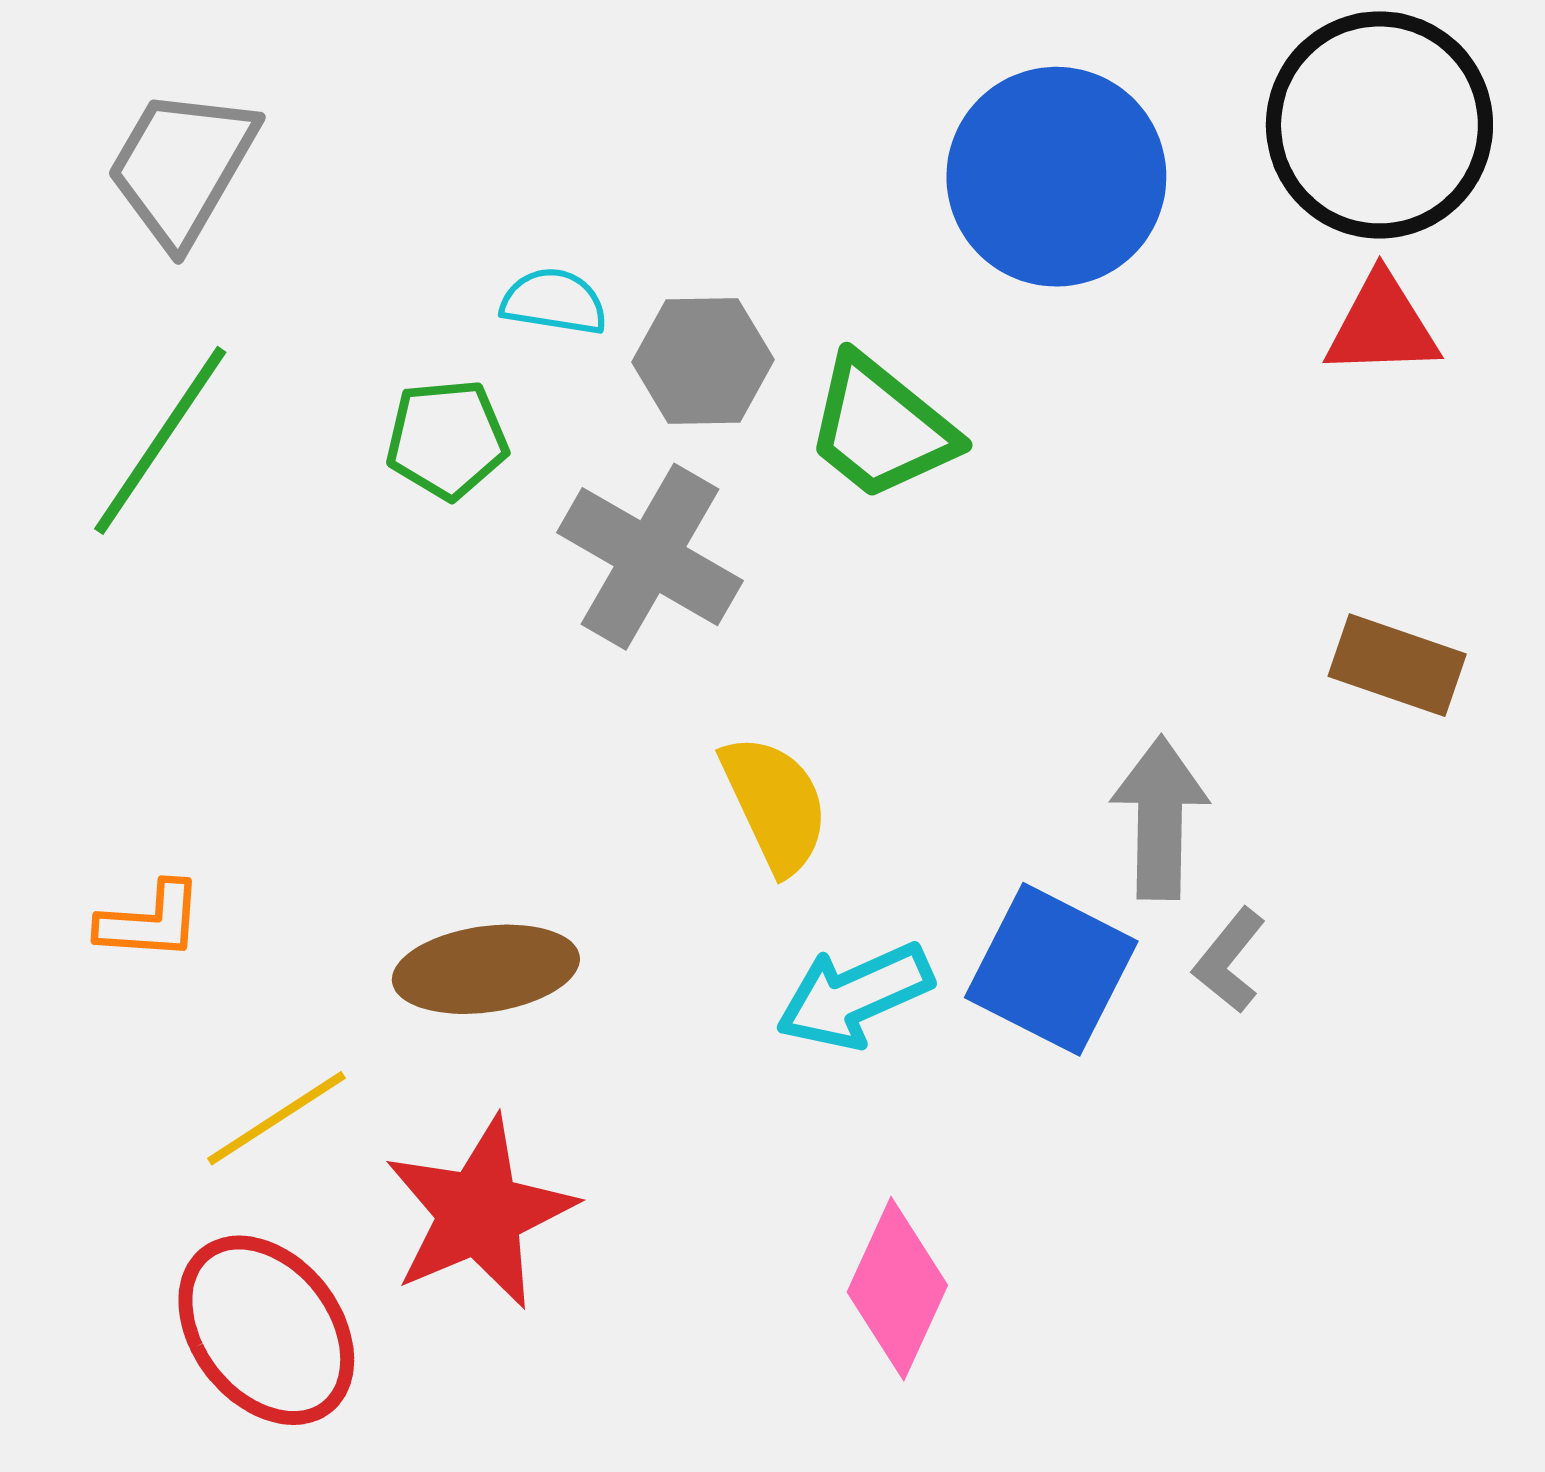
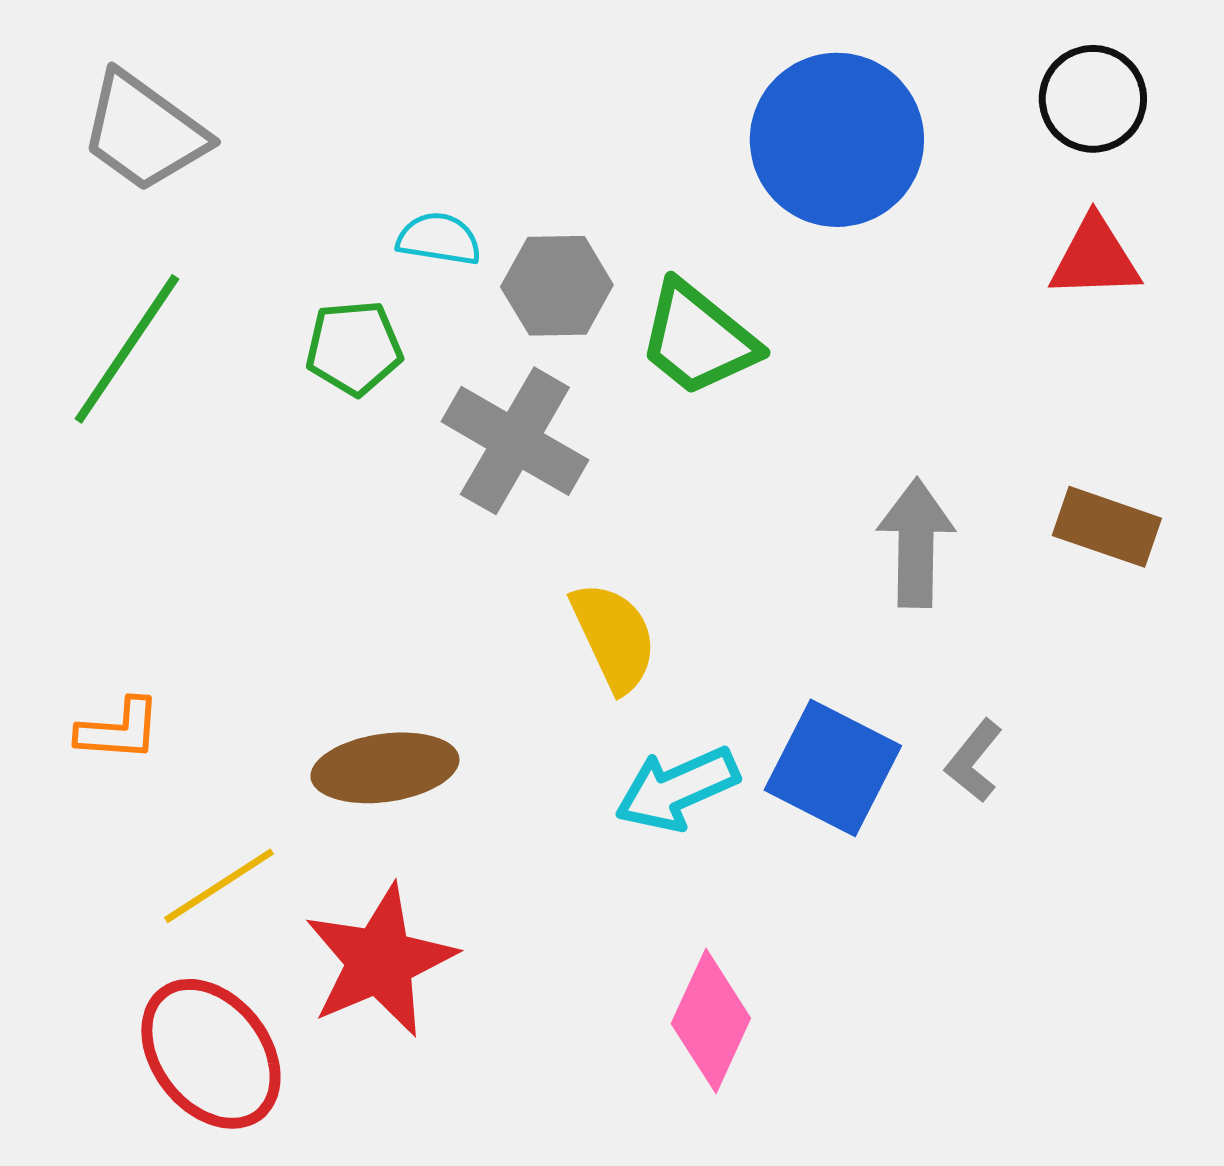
black circle: (1379, 125) -> (1093, 99), size x0.6
gray trapezoid: (182, 167) -> (144, 132), turned -84
gray arrow: (1160, 818) -> (916, 543), moved

